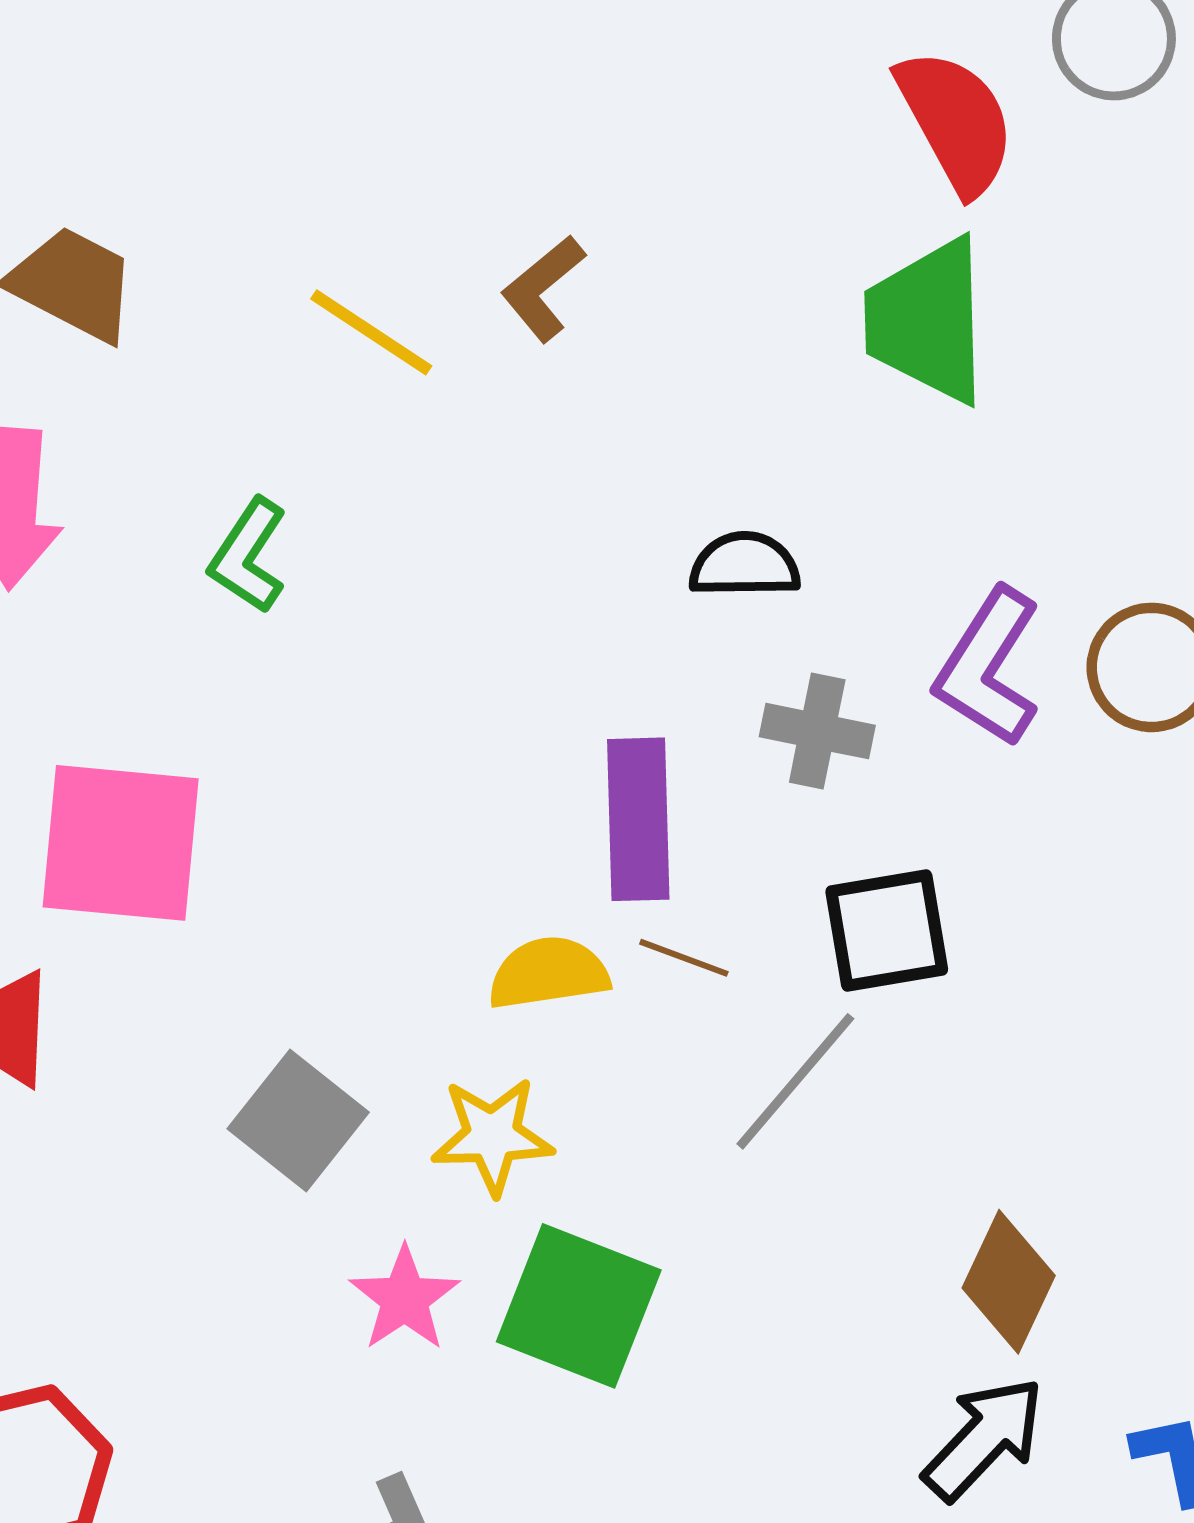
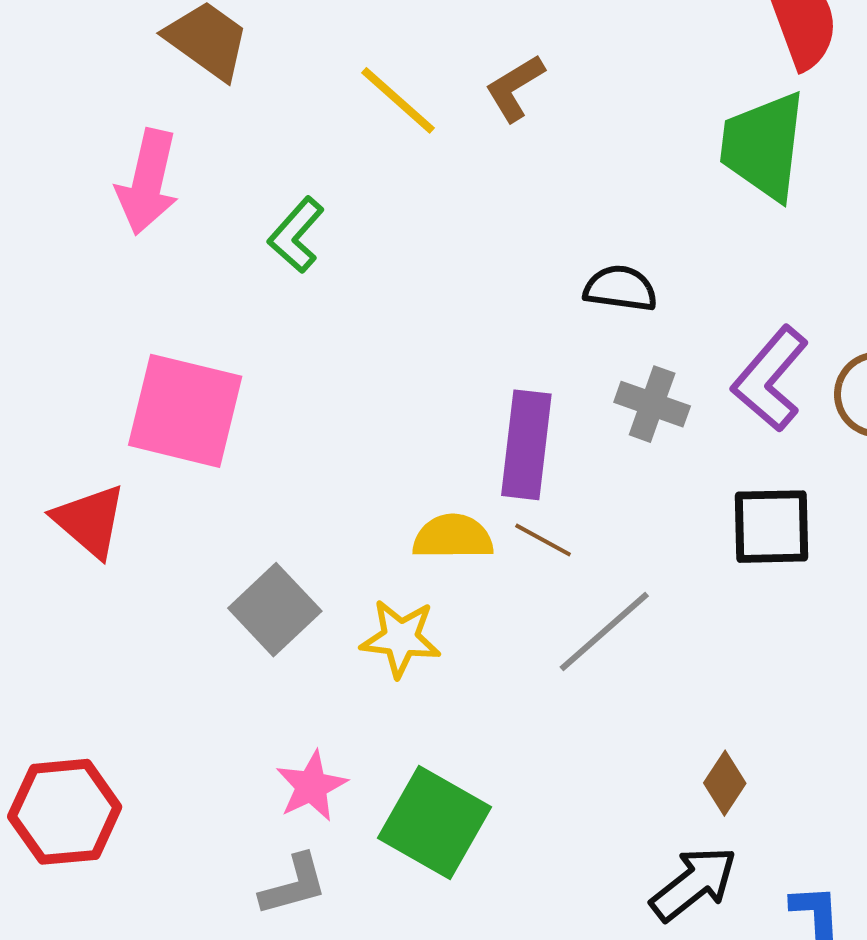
black square: (887, 930) -> (772, 527), moved
brown diamond: (1009, 1282) -> (725, 783), size x0.7
pink star: (405, 1299) -> (311, 786), moved
green square: (579, 1306) -> (434, 823), moved

